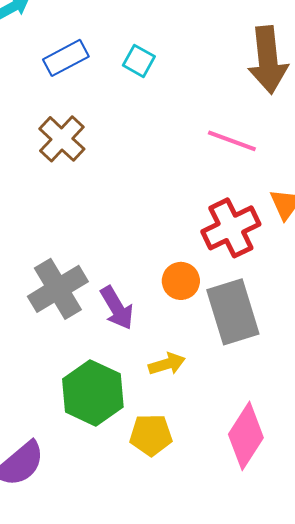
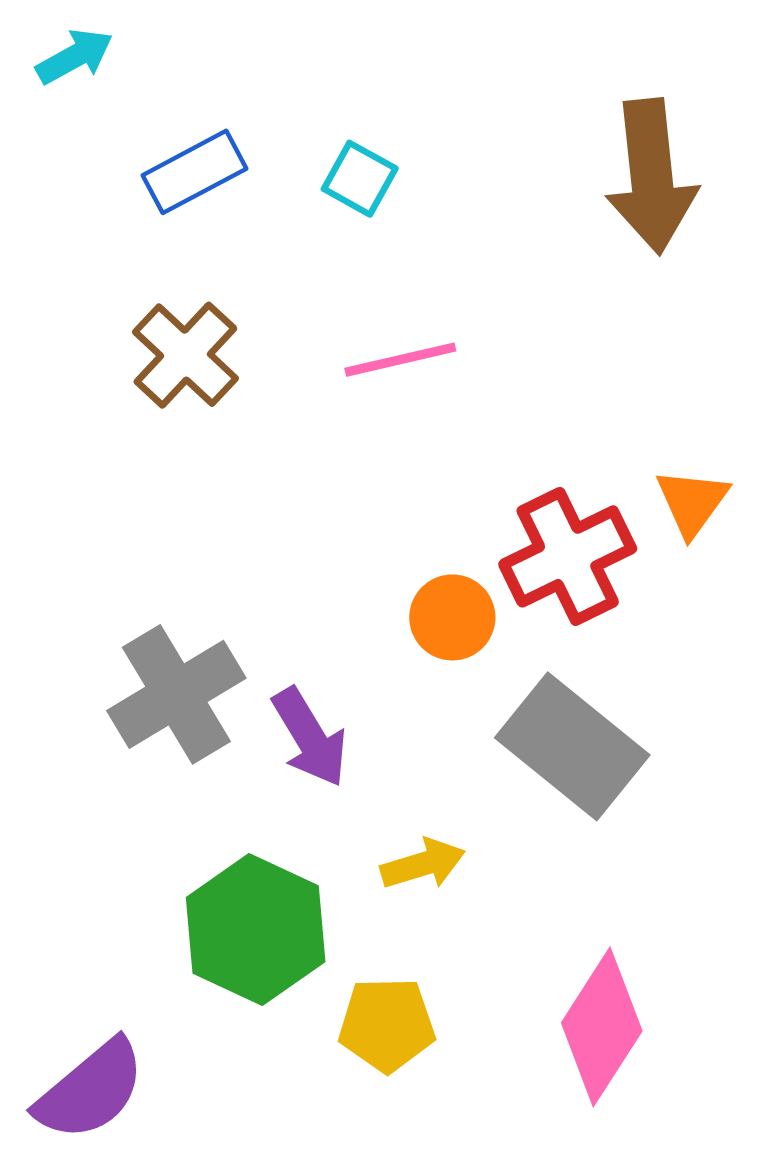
pink line: (232, 141) -> (400, 360), moved, turned -33
orange circle: (181, 281) -> (452, 617), moved
gray rectangle: (233, 312) -> (572, 746), turned -34

